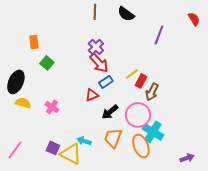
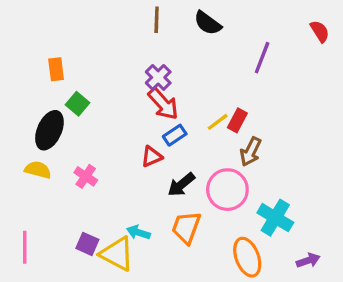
red rectangle: (141, 81) -> (237, 120), moved
black ellipse: (16, 82) -> (49, 130), moved
cyan cross: (153, 132) -> (275, 218), moved
orange ellipse: (141, 146) -> (247, 257), moved
pink line: (15, 150) -> (25, 247), turned -36

